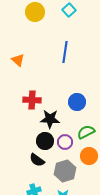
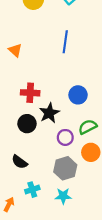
black star: (50, 119) -> (49, 113), turned -30
black circle: (45, 141) -> (27, 124), moved
black semicircle: (37, 160) -> (20, 162), moved

